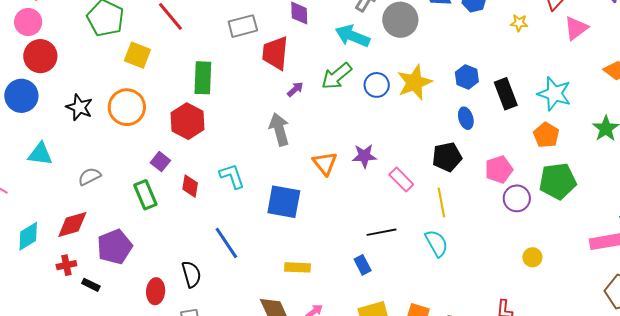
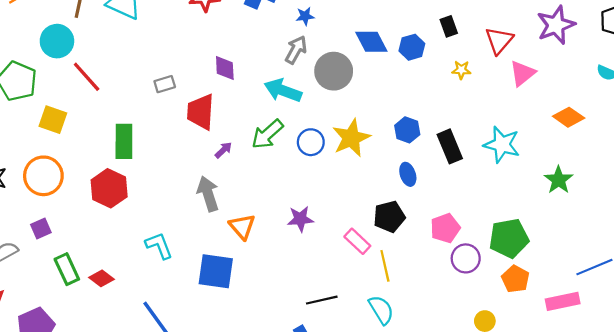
gray rectangle: (243, 26) -> (165, 84), size x0.7
orange pentagon: (546, 135) -> (515, 279), moved
purple square: (160, 162) -> (41, 228), moved, turned 30
orange triangle: (325, 163) -> (242, 227), moved
pink rectangle: (401, 180) -> (357, 241), moved
red diamond: (190, 186) -> (101, 278), moved, turned -60

